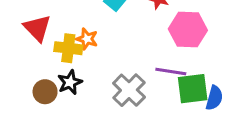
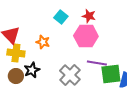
pink hexagon: (188, 30) -> (86, 36), moved
yellow cross: (68, 48) -> (16, 53), moved

